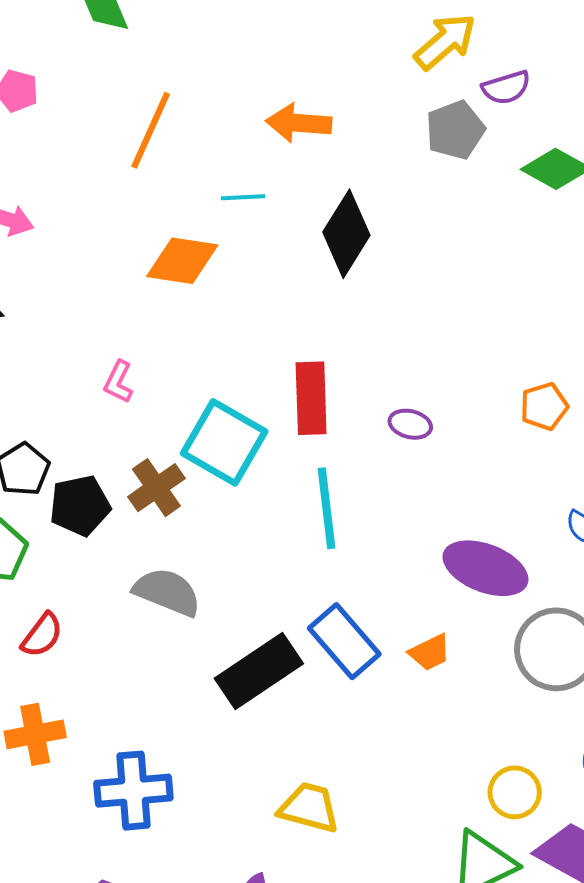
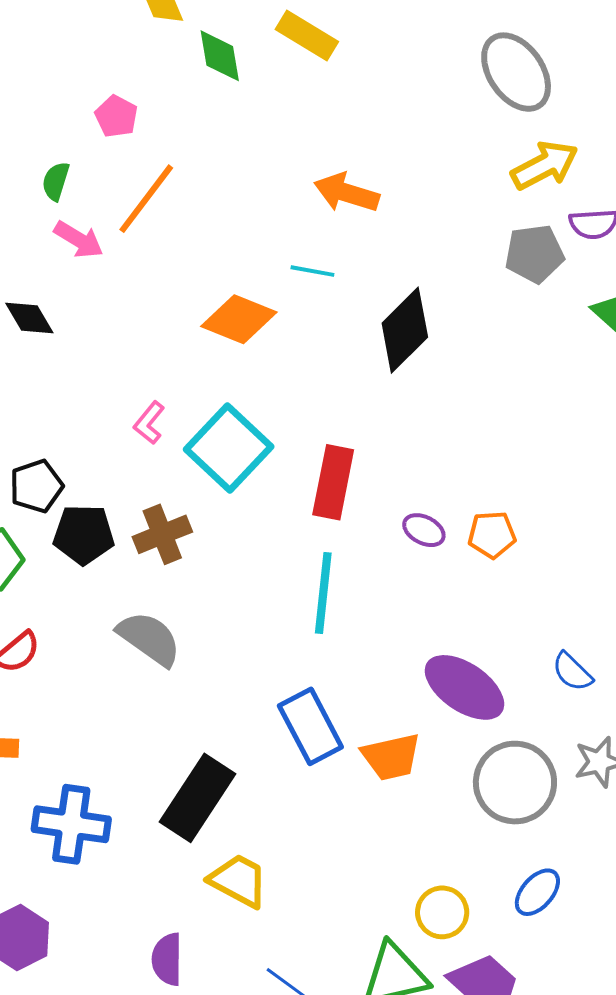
orange arrow: (299, 123) -> (347, 193), moved
orange line: (151, 130) -> (146, 199), moved
orange pentagon: (544, 406) -> (492, 535), moved
cyan square: (224, 442) -> (229, 448), moved
orange trapezoid: (430, 652) -> (391, 757), size x1.4
black rectangle: (259, 671) -> (198, 798), moved, turned -36

